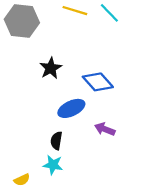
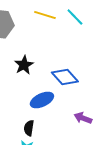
purple arrow: (105, 129) -> (83, 118), moved

